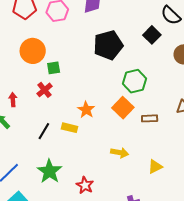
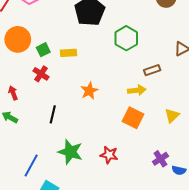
orange square: (123, 108) -> (133, 118), moved
orange star: (86, 110) -> (89, 91), moved, turned 30
yellow rectangle: (70, 128) -> (69, 53), moved
yellow arrow: (120, 153) -> (137, 90), moved

